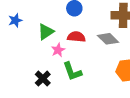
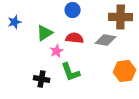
gray diamond: (108, 39) -> (106, 40), turned -35
black cross: (43, 79) -> (42, 79), turned -35

